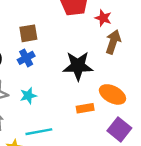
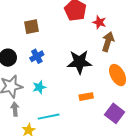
brown square: (28, 33) -> (32, 27), moved
orange ellipse: (112, 94) -> (118, 75), moved, turned 35

